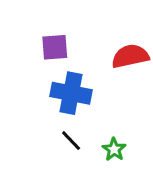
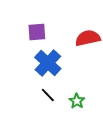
blue cross: (71, 93) -> (48, 63), turned 32

